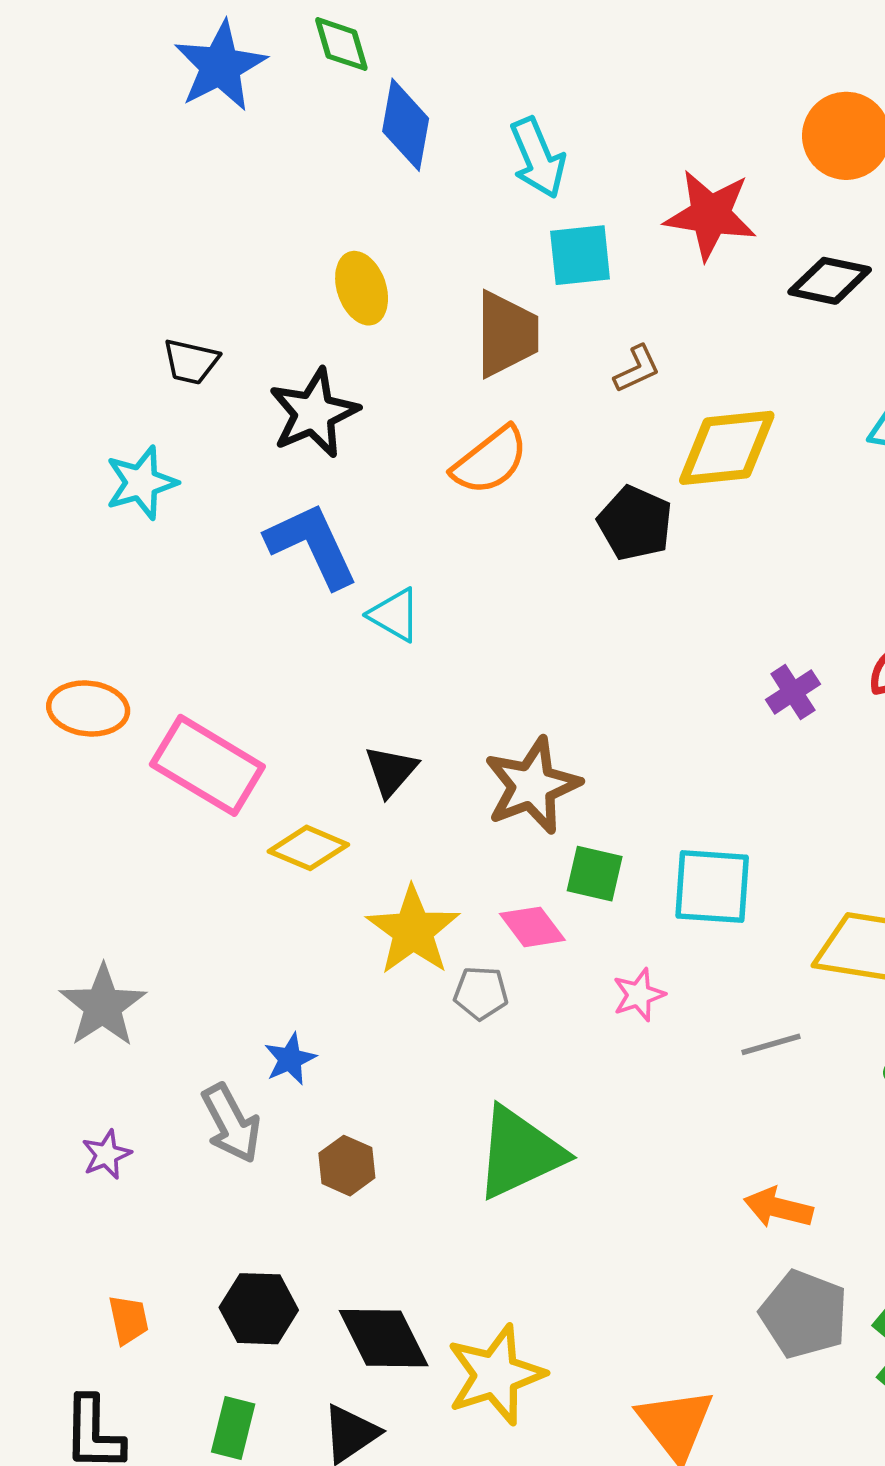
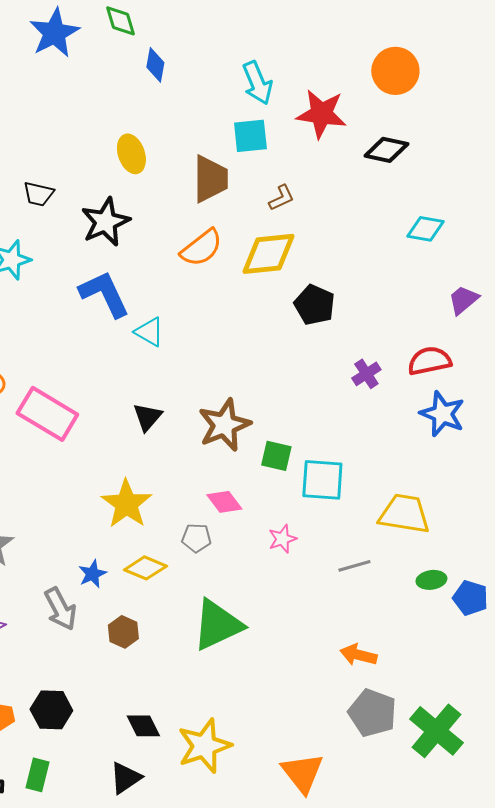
blue diamond: (406, 125) -> (155, 65), size x0.7
cyan arrow: (538, 158) -> (257, 83), moved
yellow diamond: (727, 448) -> (268, 254), moved
black pentagon: (635, 523) -> (314, 305), moved
yellow diamond: (308, 848) -> (145, 568), moved
green square: (595, 874) -> (276, 456), moved
yellow star: (413, 931) -> (126, 504), moved
black hexagon: (259, 1309) -> (51, 710), moved
black diamond: (384, 1338) -> (143, 726), size x0.7
green rectangle: (233, 1428) -> (37, 775), moved

